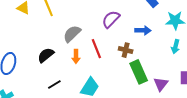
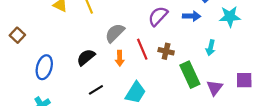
blue arrow: (143, 30) -> (192, 16), moved
cyan arrow: (175, 47) -> (211, 48), moved
brown cross: (126, 50) -> (166, 51), moved

